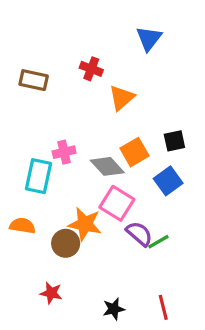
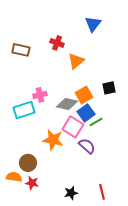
gray diamond: (107, 166) -> (67, 104), turned -35
cyan rectangle: (38, 176) -> (24, 110), turned 60
blue square: (168, 181) -> (86, 113), moved
orange semicircle: (22, 226) -> (14, 177), moved
green line: (158, 242) -> (96, 122), moved
brown circle: (66, 243) -> (28, 163), moved

